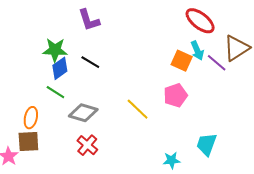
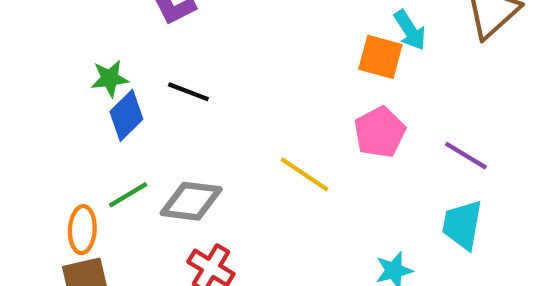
green star: (55, 50) -> (110, 78), size x0.7
purple line: (217, 63) -> (466, 156), moved
green line: (55, 92) -> (128, 195), moved, turned -54

